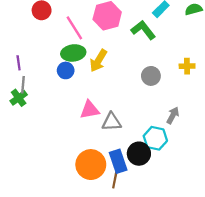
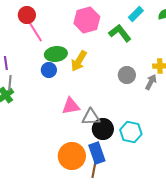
pink line: (74, 28) -> (35, 31), moved
gray arrow: (173, 115) -> (151, 82), moved
black circle: (139, 154) -> (103, 129), moved

